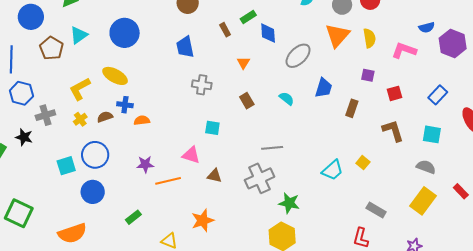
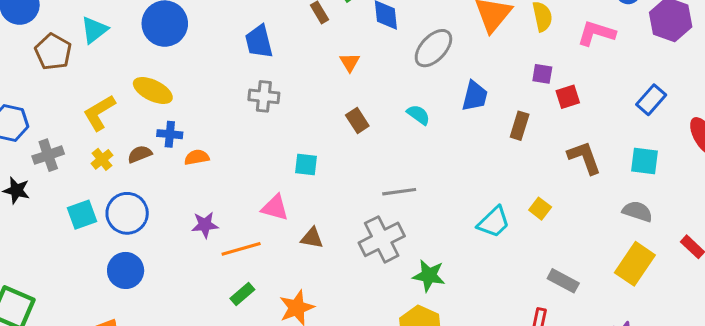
gray cross: (202, 85) -> (264, 96), moved
red square: (395, 93) -> (568, 97), moved
cyan square: (66, 166) -> (82, 215), moved
green rectangle: (133, 217) -> (242, 294), moved

